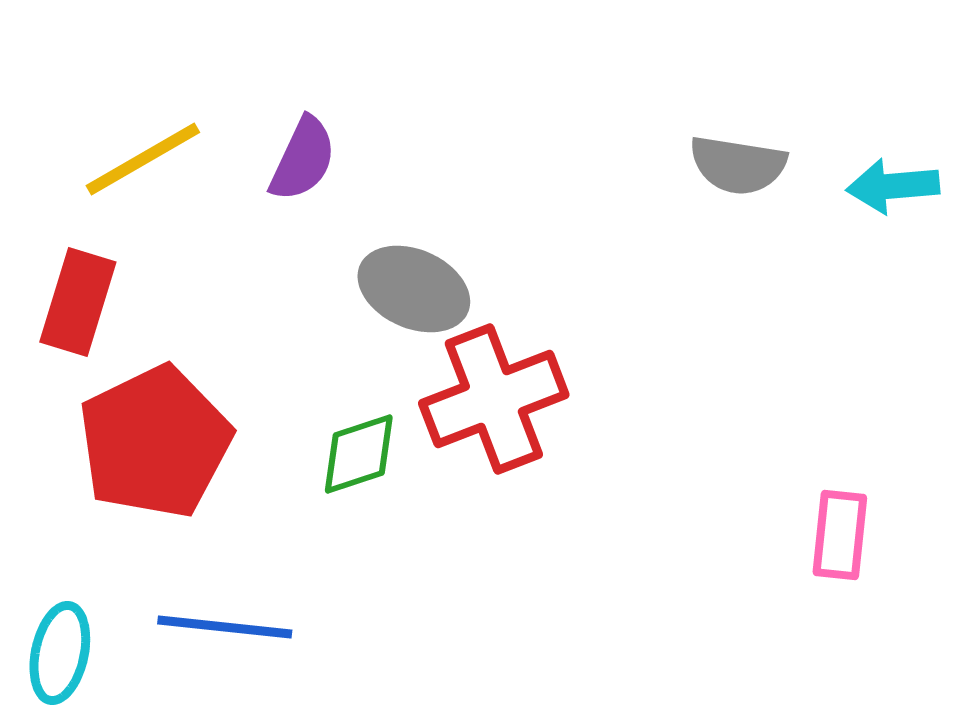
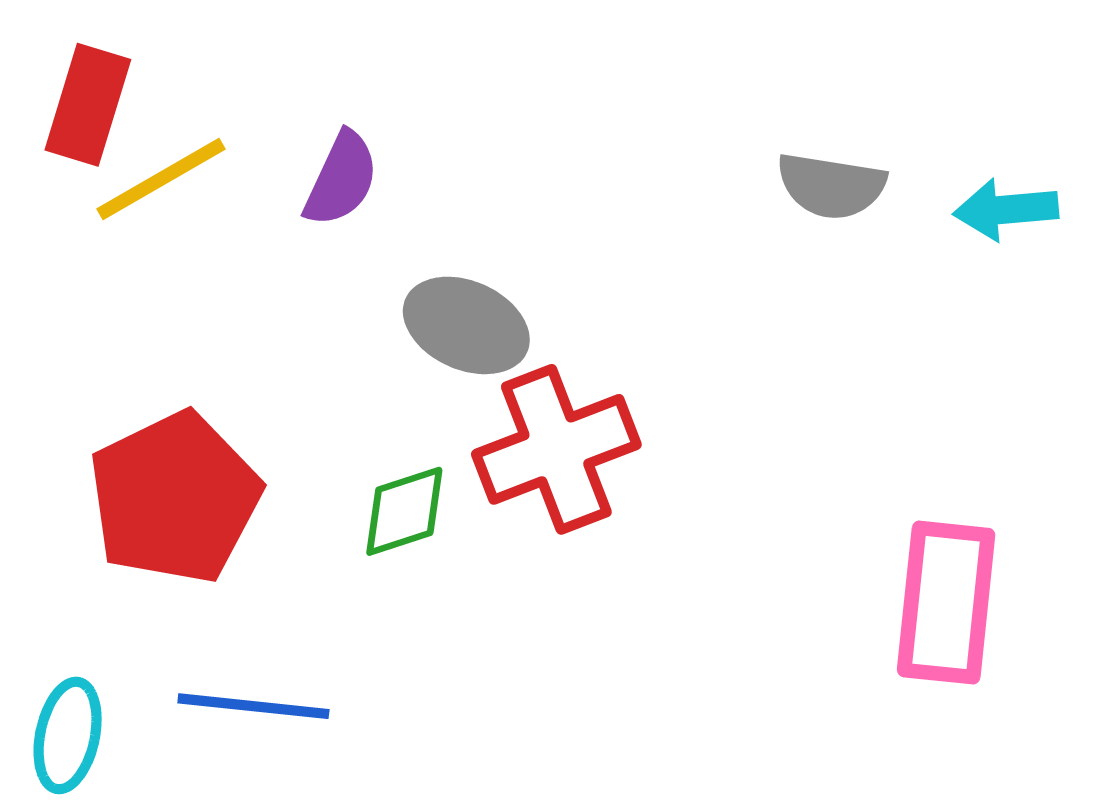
red rectangle: (78, 302) -> (88, 105), moved
pink rectangle: (840, 535) -> (946, 603), size x1.6

